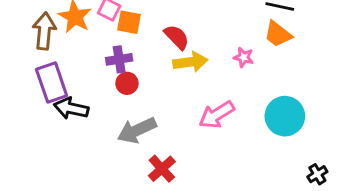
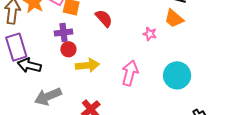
yellow arrow: (190, 62) -> (87, 65), moved
pink arrow: (217, 115) -> (130, 73), turned 135
gray arrow: (137, 130) -> (48, 96), moved

